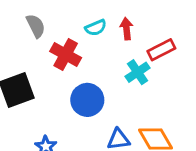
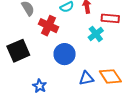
red rectangle: (161, 50) -> (110, 18), turned 36

